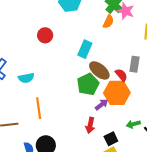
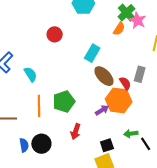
cyan semicircle: (26, 78) -> (30, 74), turned -119
green pentagon: (88, 84) -> (64, 101), moved
red arrow: (90, 125) -> (76, 132), moved

